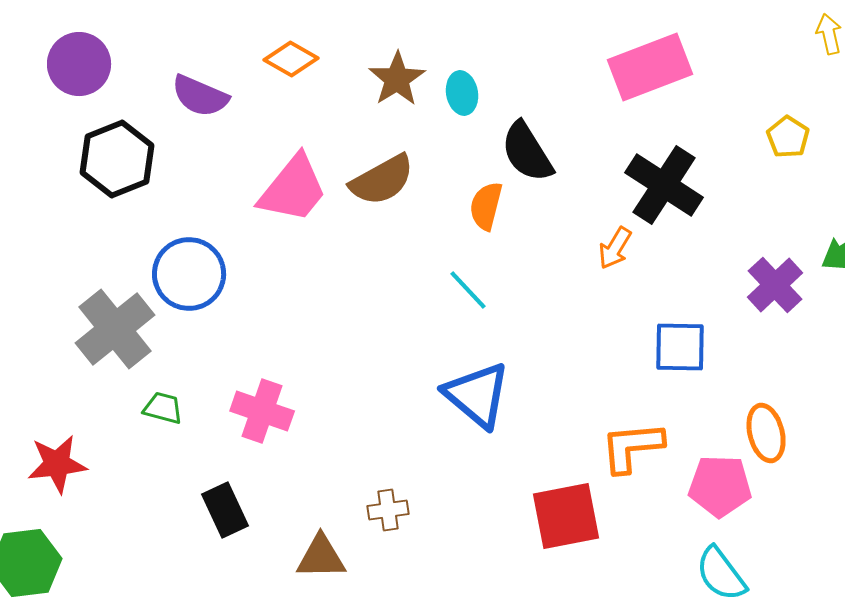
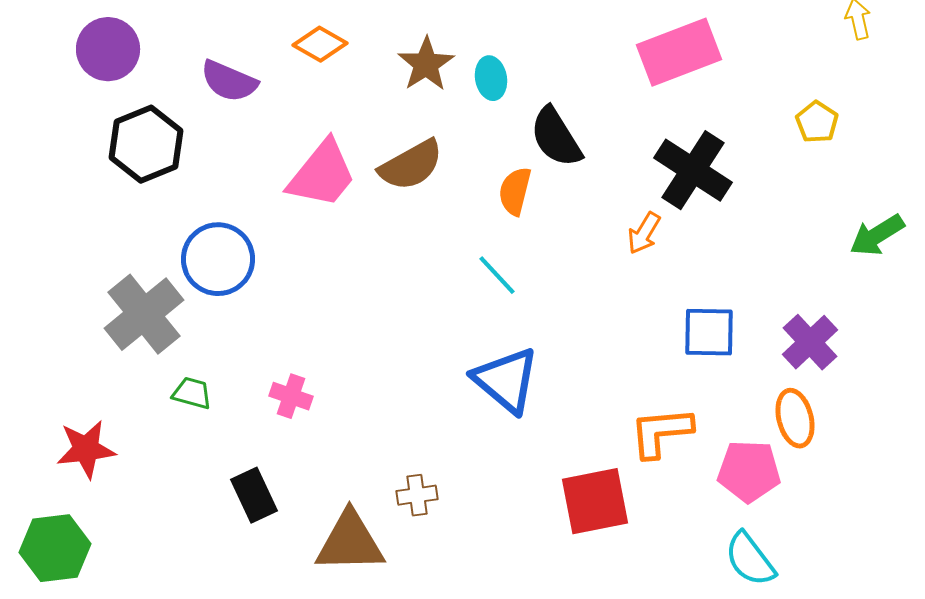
purple cross: (775, 285) -> (810, 342), moved
pink cross: (262, 411) -> (291, 396), size x0.7
brown triangle: (321, 557) -> (350, 542), size x1.4

